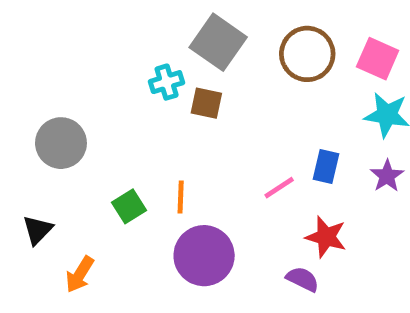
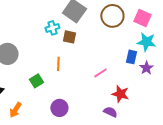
blue rectangle: (326, 167) -> (131, 57), moved
orange line: (181, 197) -> (58, 64), moved
purple circle: (204, 256) -> (59, 108), moved, size x0.7

